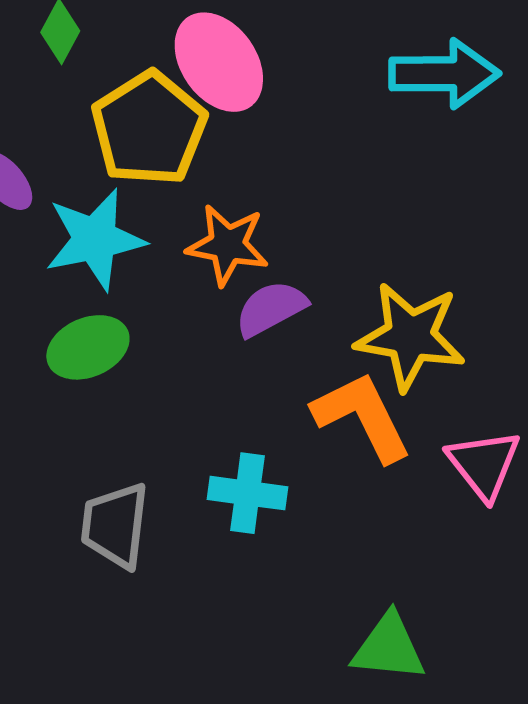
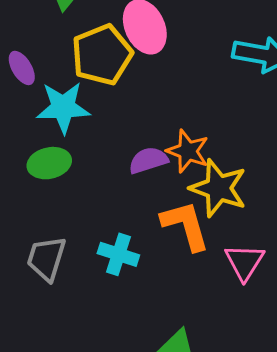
orange star: (228, 245) -> (188, 151), moved

